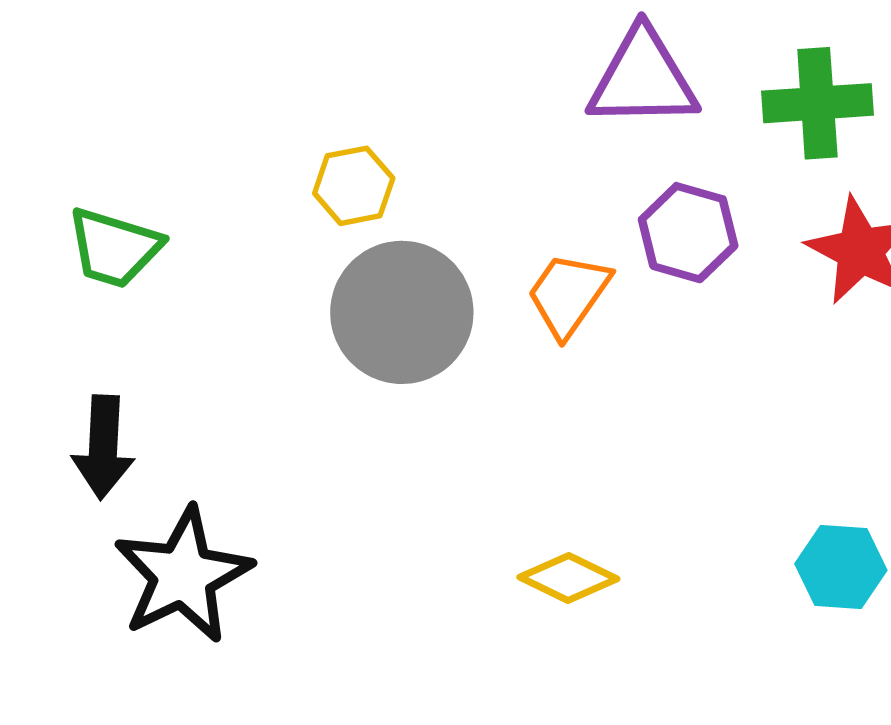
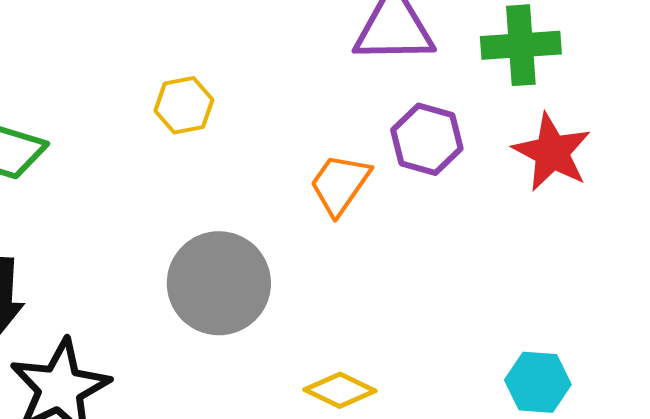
gray circle: (402, 312) -> (219, 283), moved

